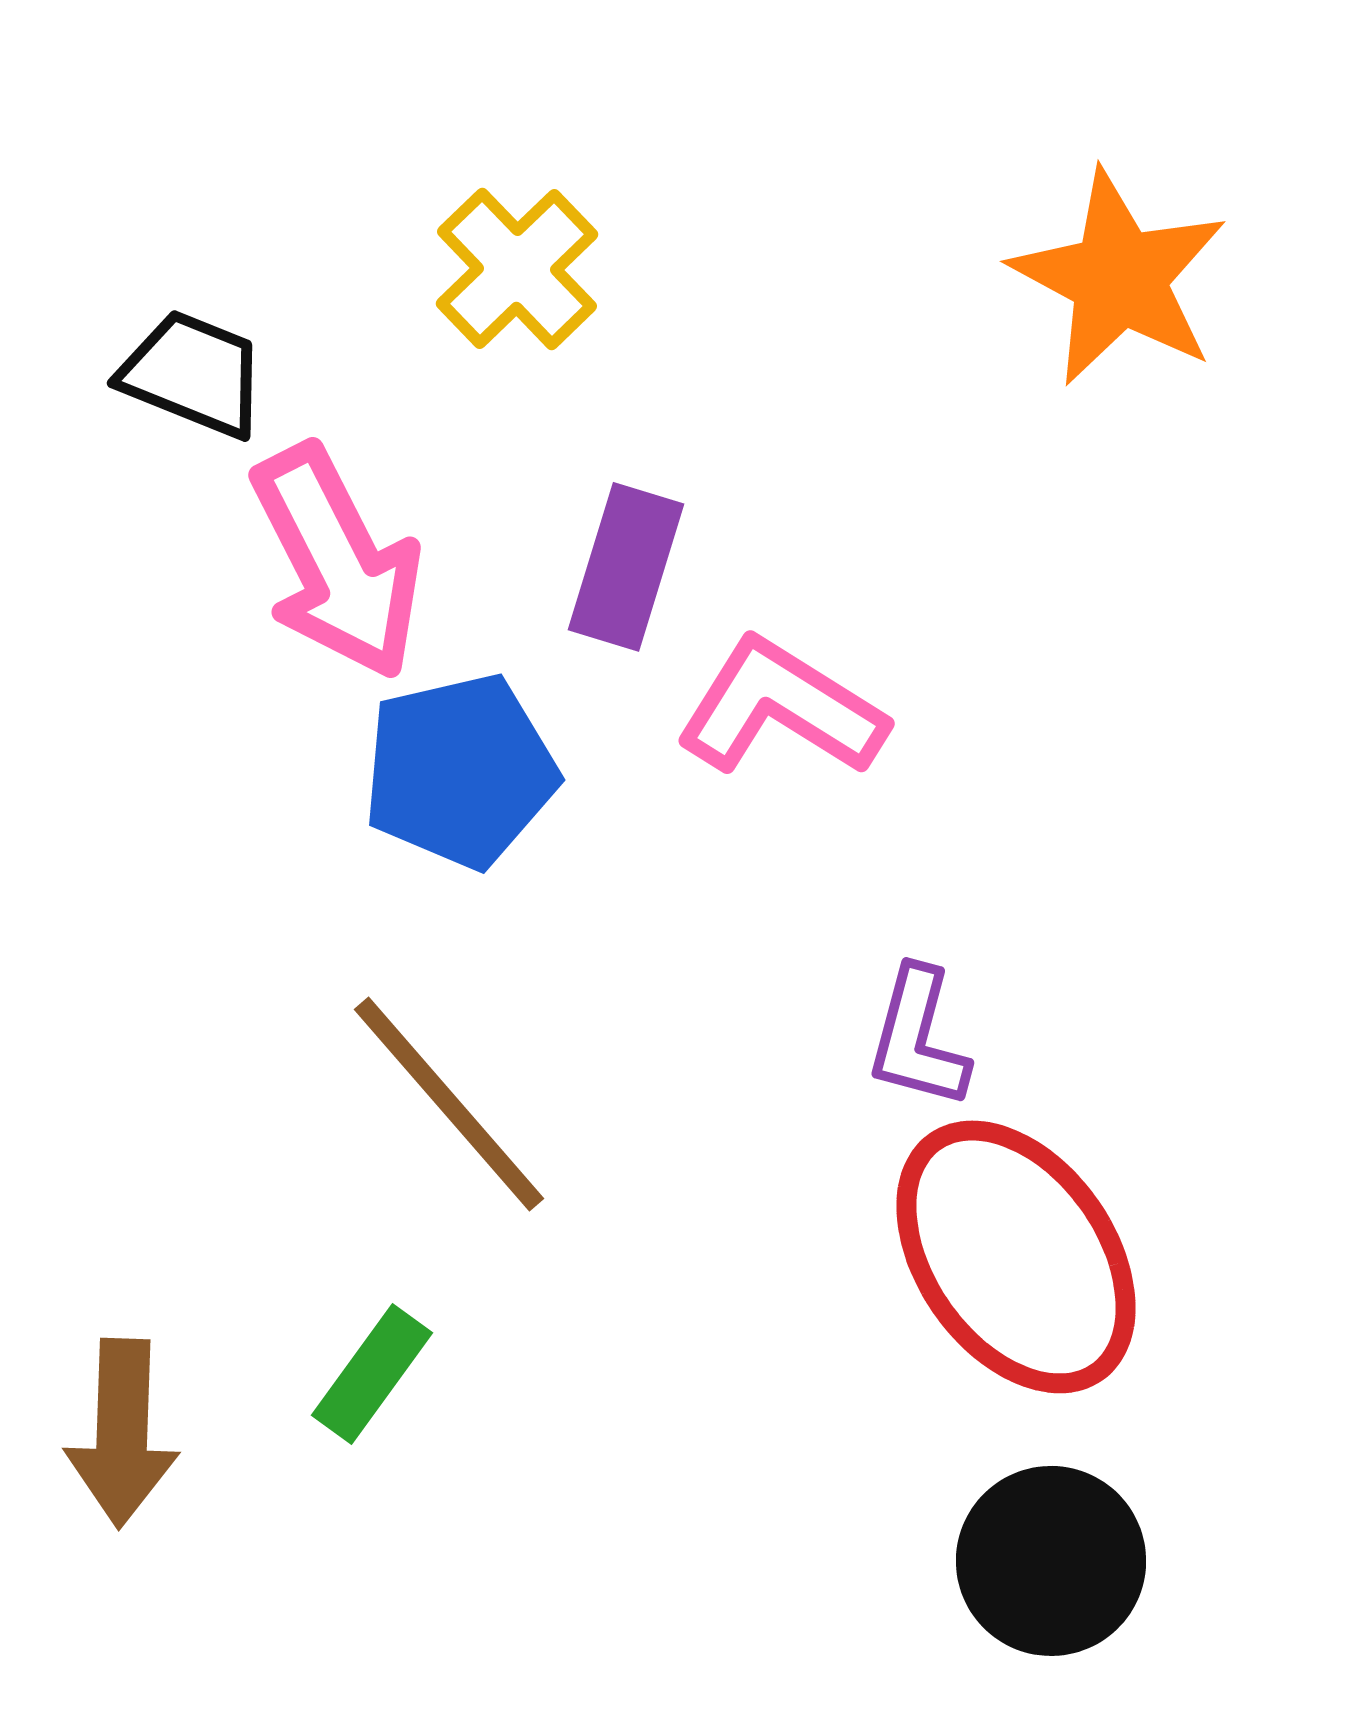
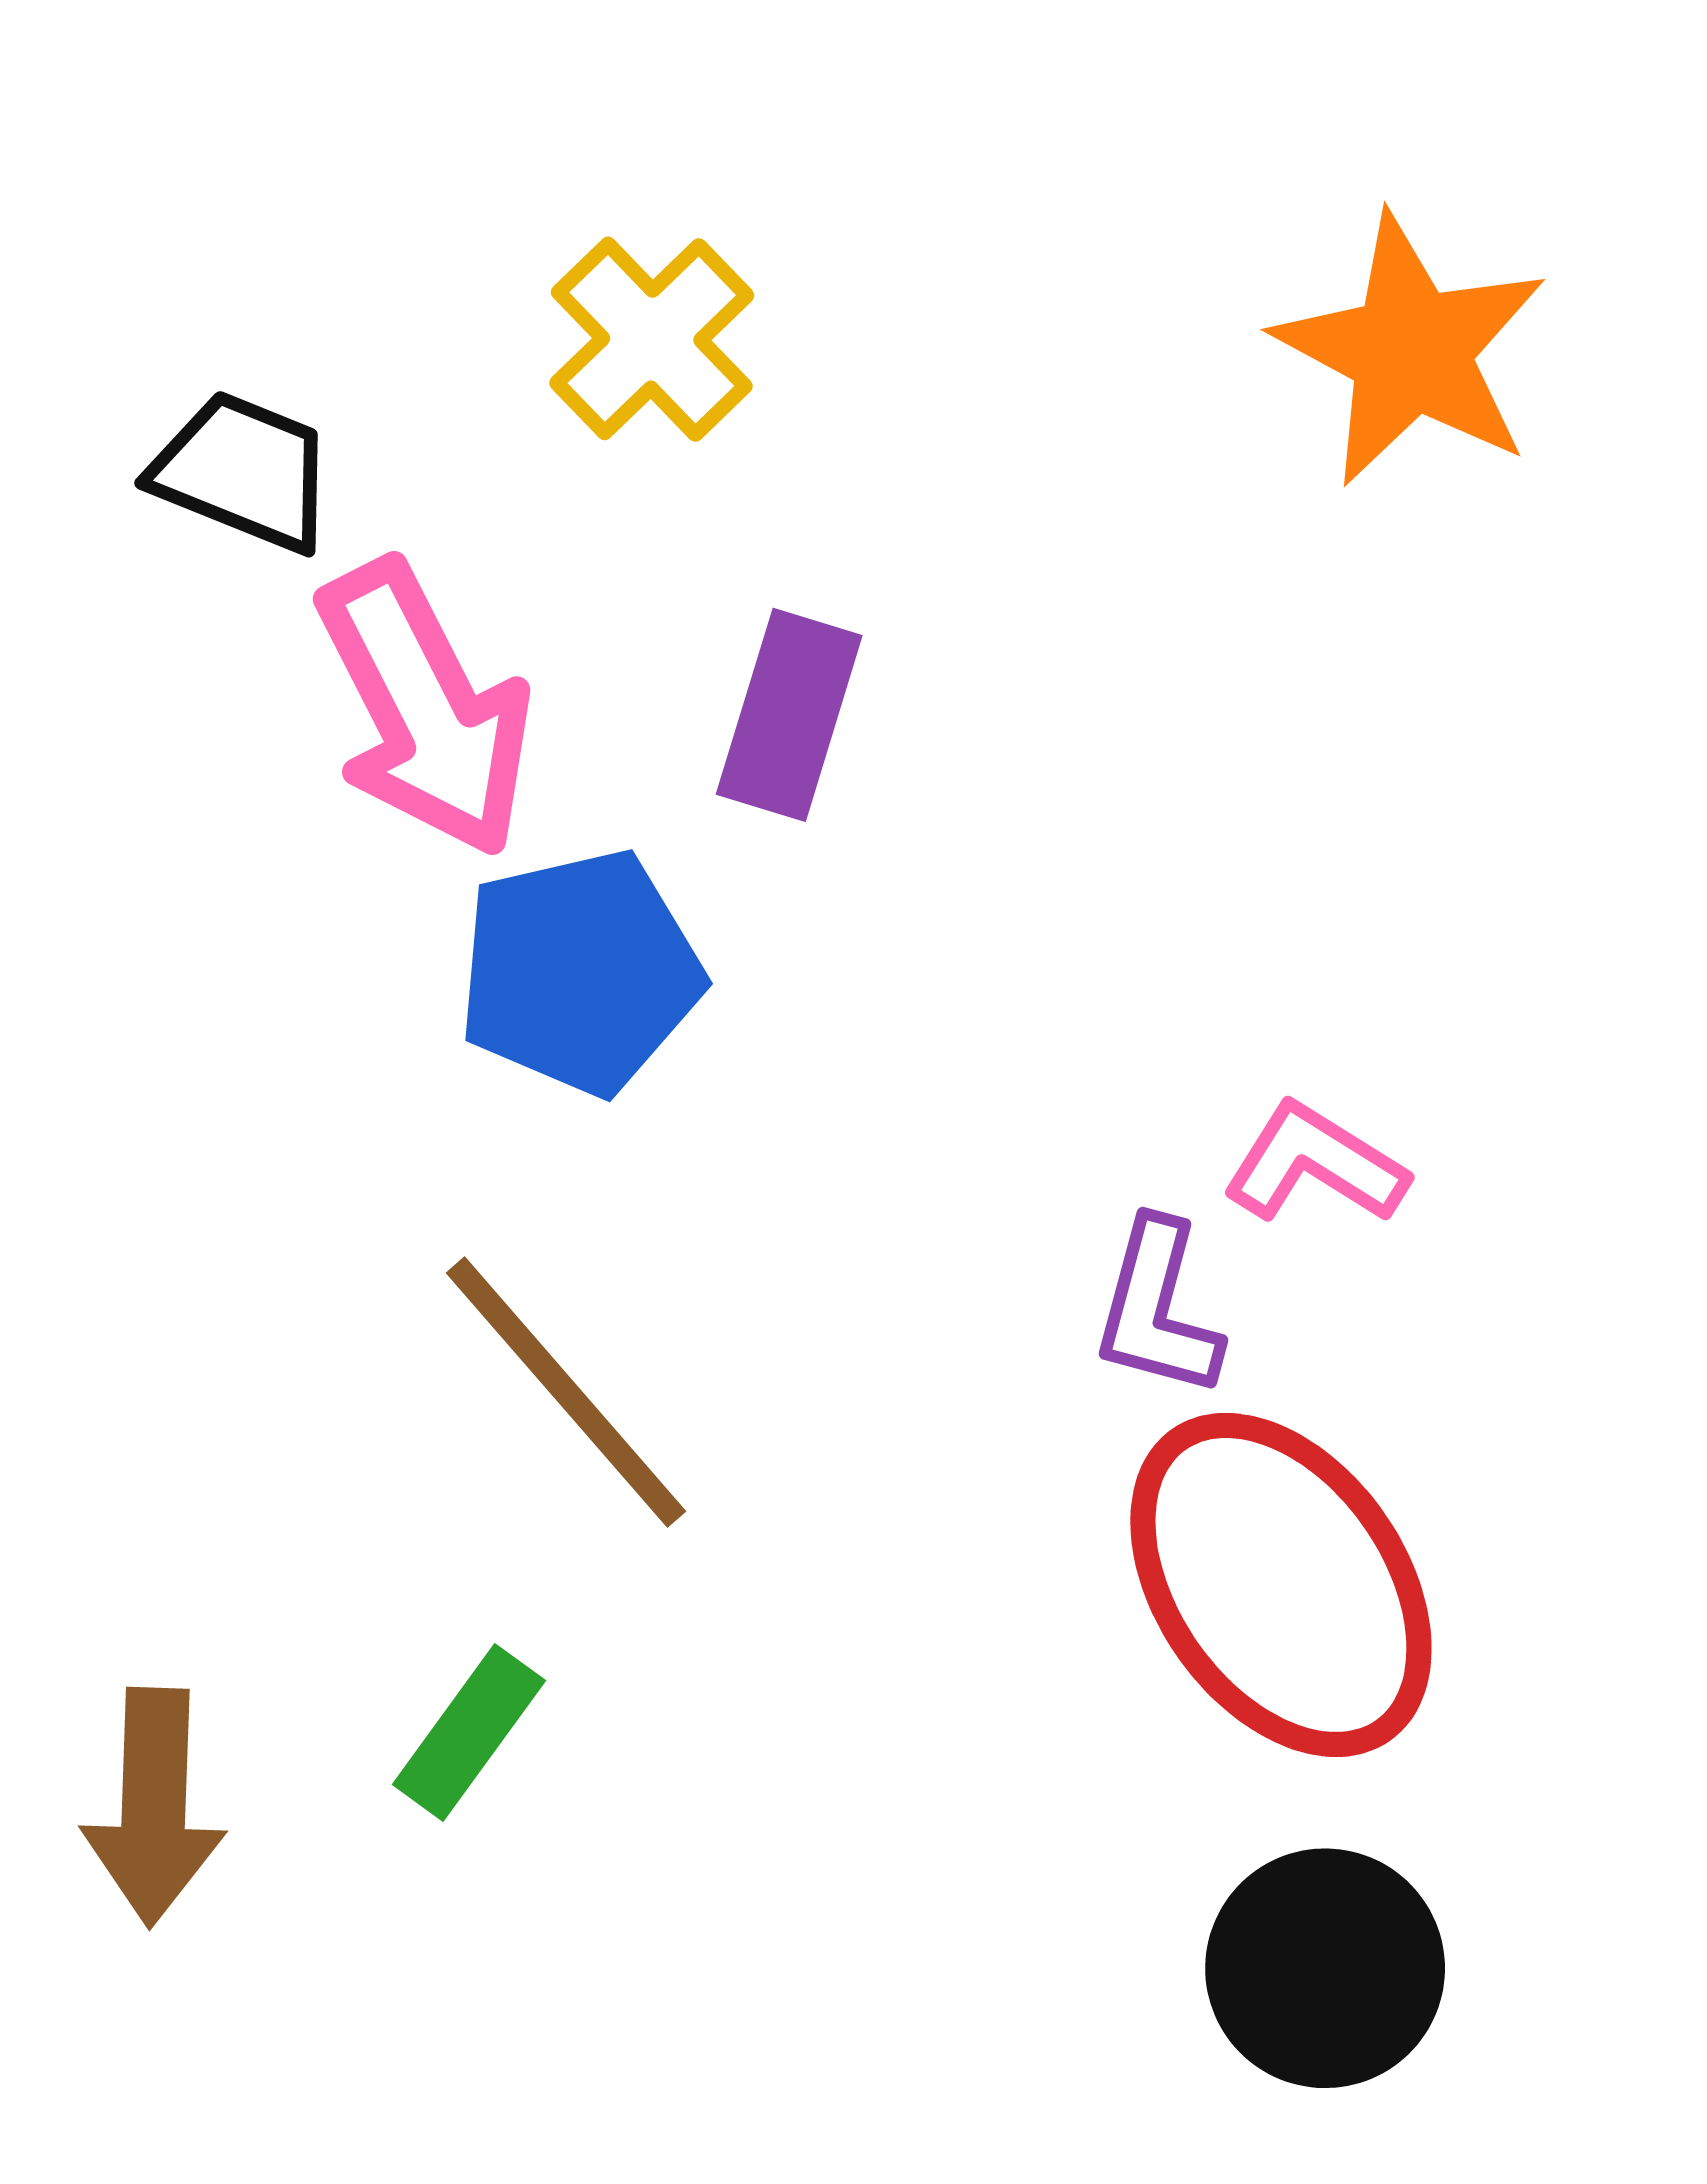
pink L-shape: (781, 708) -> (1315, 1164), moved, size x0.7

